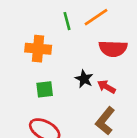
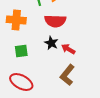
red semicircle: (113, 49) -> (55, 21), moved

